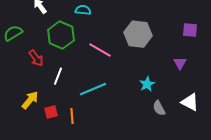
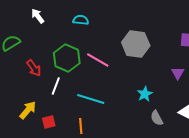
green hexagon: (61, 35) -> (67, 58), moved
cyan line: (93, 89) -> (91, 99), turned 40
orange line: (72, 116) -> (81, 126), moved

